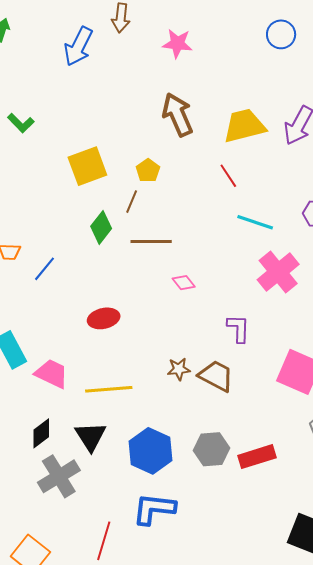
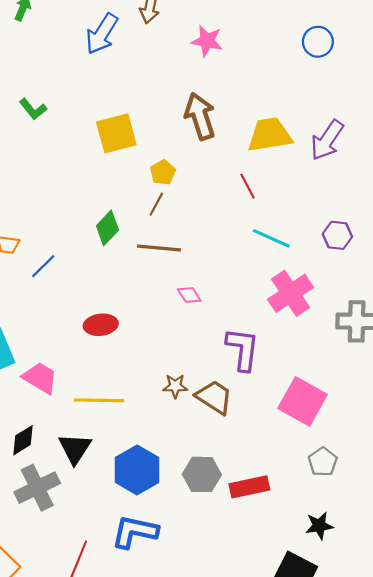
yellow square: (87, 166) -> (116, 133), moved
brown line: (132, 202) -> (156, 204), moved
purple L-shape: (238, 328) -> (243, 349), size x1.4

